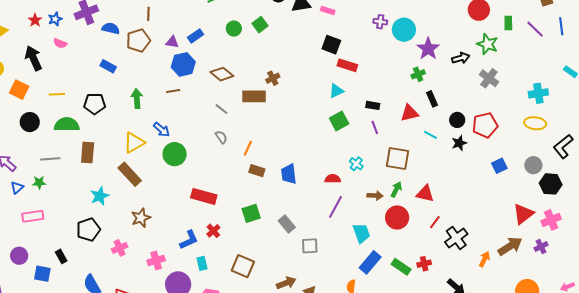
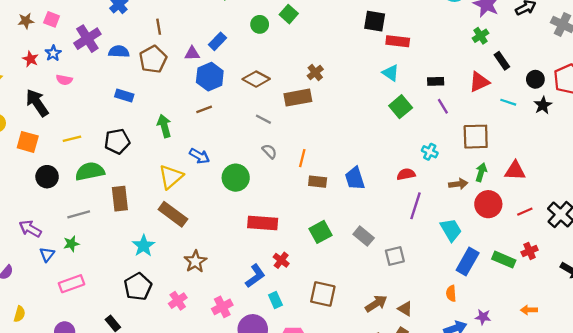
cyan triangle: (336, 91) -> (391, 73), turned -49
green circle: (175, 154) -> (236, 178), moved
red line: (435, 222) -> (525, 212), moved, turned 40

